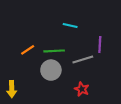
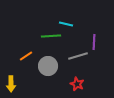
orange line: (28, 50) -> (26, 56), moved
green line: (54, 51) -> (51, 36), moved

